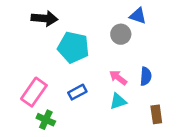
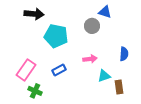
blue semicircle: (146, 76) -> (124, 54), moved
pink arrow: (118, 78) -> (90, 59), turned 136
cyan triangle: (118, 101) -> (104, 76), moved

